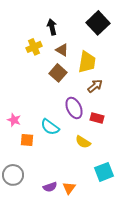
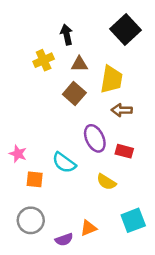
brown triangle: (62, 50) -> (79, 64), turned -32
brown arrow: (95, 86) -> (122, 110), turned -140
gray circle: (13, 175) -> (31, 220), moved
orange triangle: (69, 188) -> (88, 228), moved, turned 32

